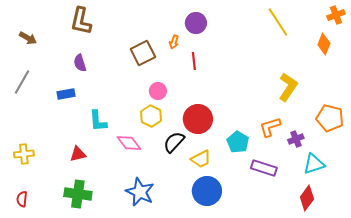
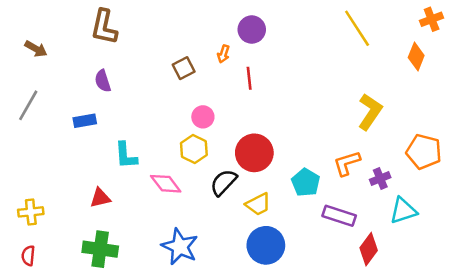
brown square: (143, 53) -> (184, 68), size x0.7
yellow cross: (24, 154) -> (31, 212), moved
red diamond: (307, 198) -> (369, 249), moved

